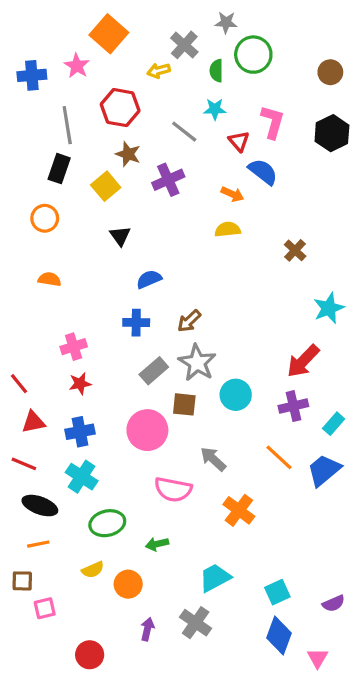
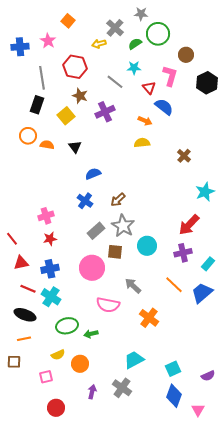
orange square: (109, 34) -> (68, 21), size x0.6
green semicircle: (216, 71) -> (135, 44), turned 56
brown circle: (330, 72) -> (186, 55), moved
orange semicircle: (50, 279) -> (47, 145), moved
blue cross: (136, 323) -> (85, 201), turned 35
red line: (24, 464) -> (28, 289), moved
green arrow: (157, 544) -> (91, 334), moved
pink square: (45, 608) -> (46, 377), moved

